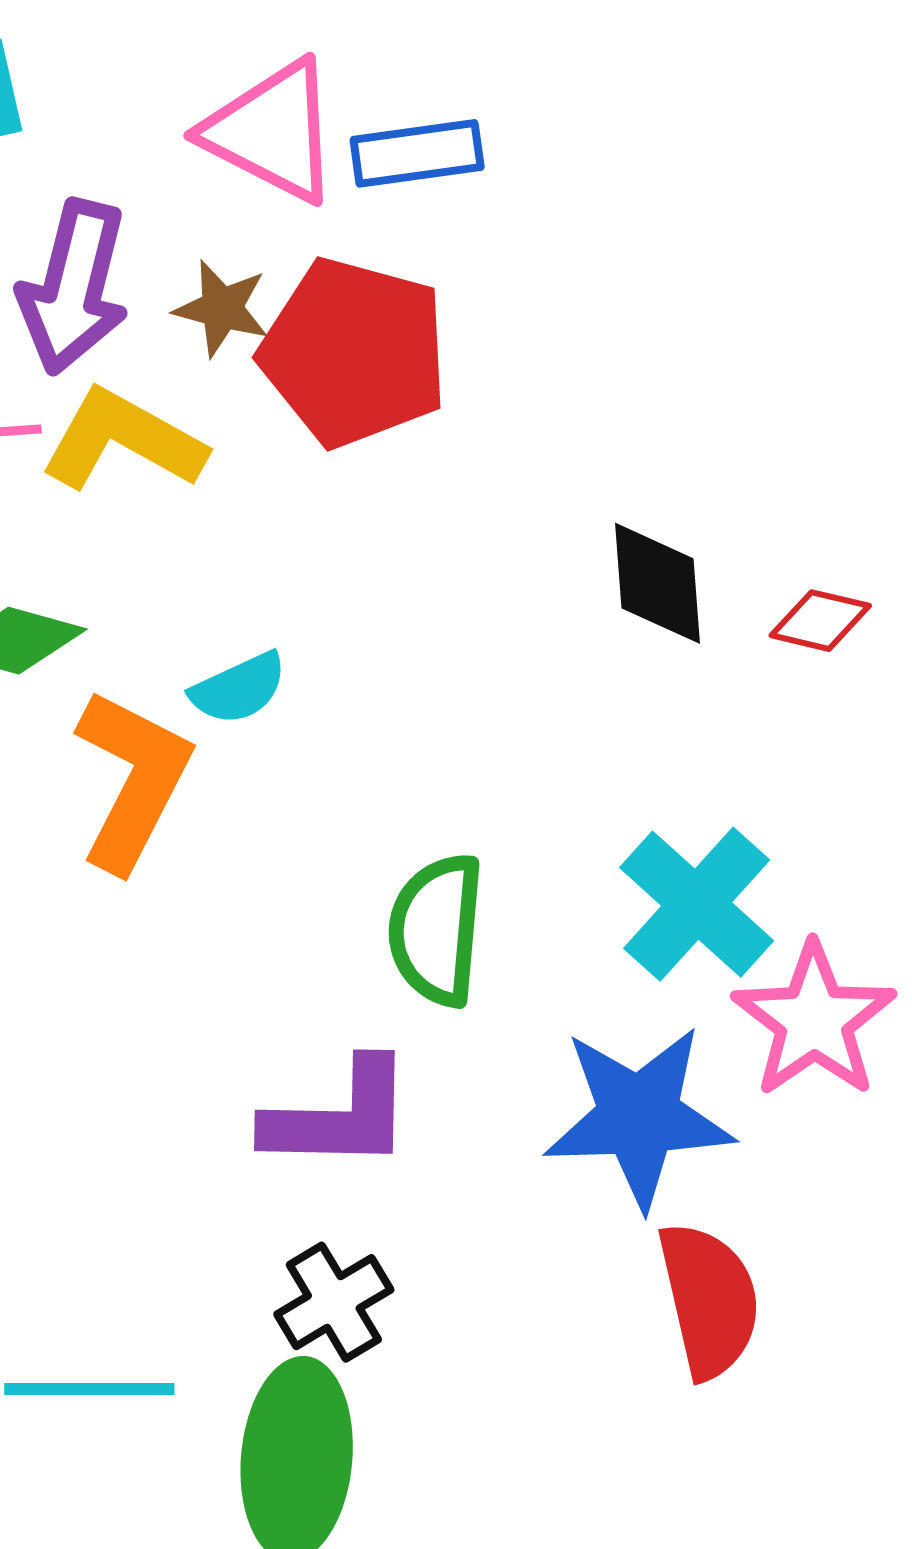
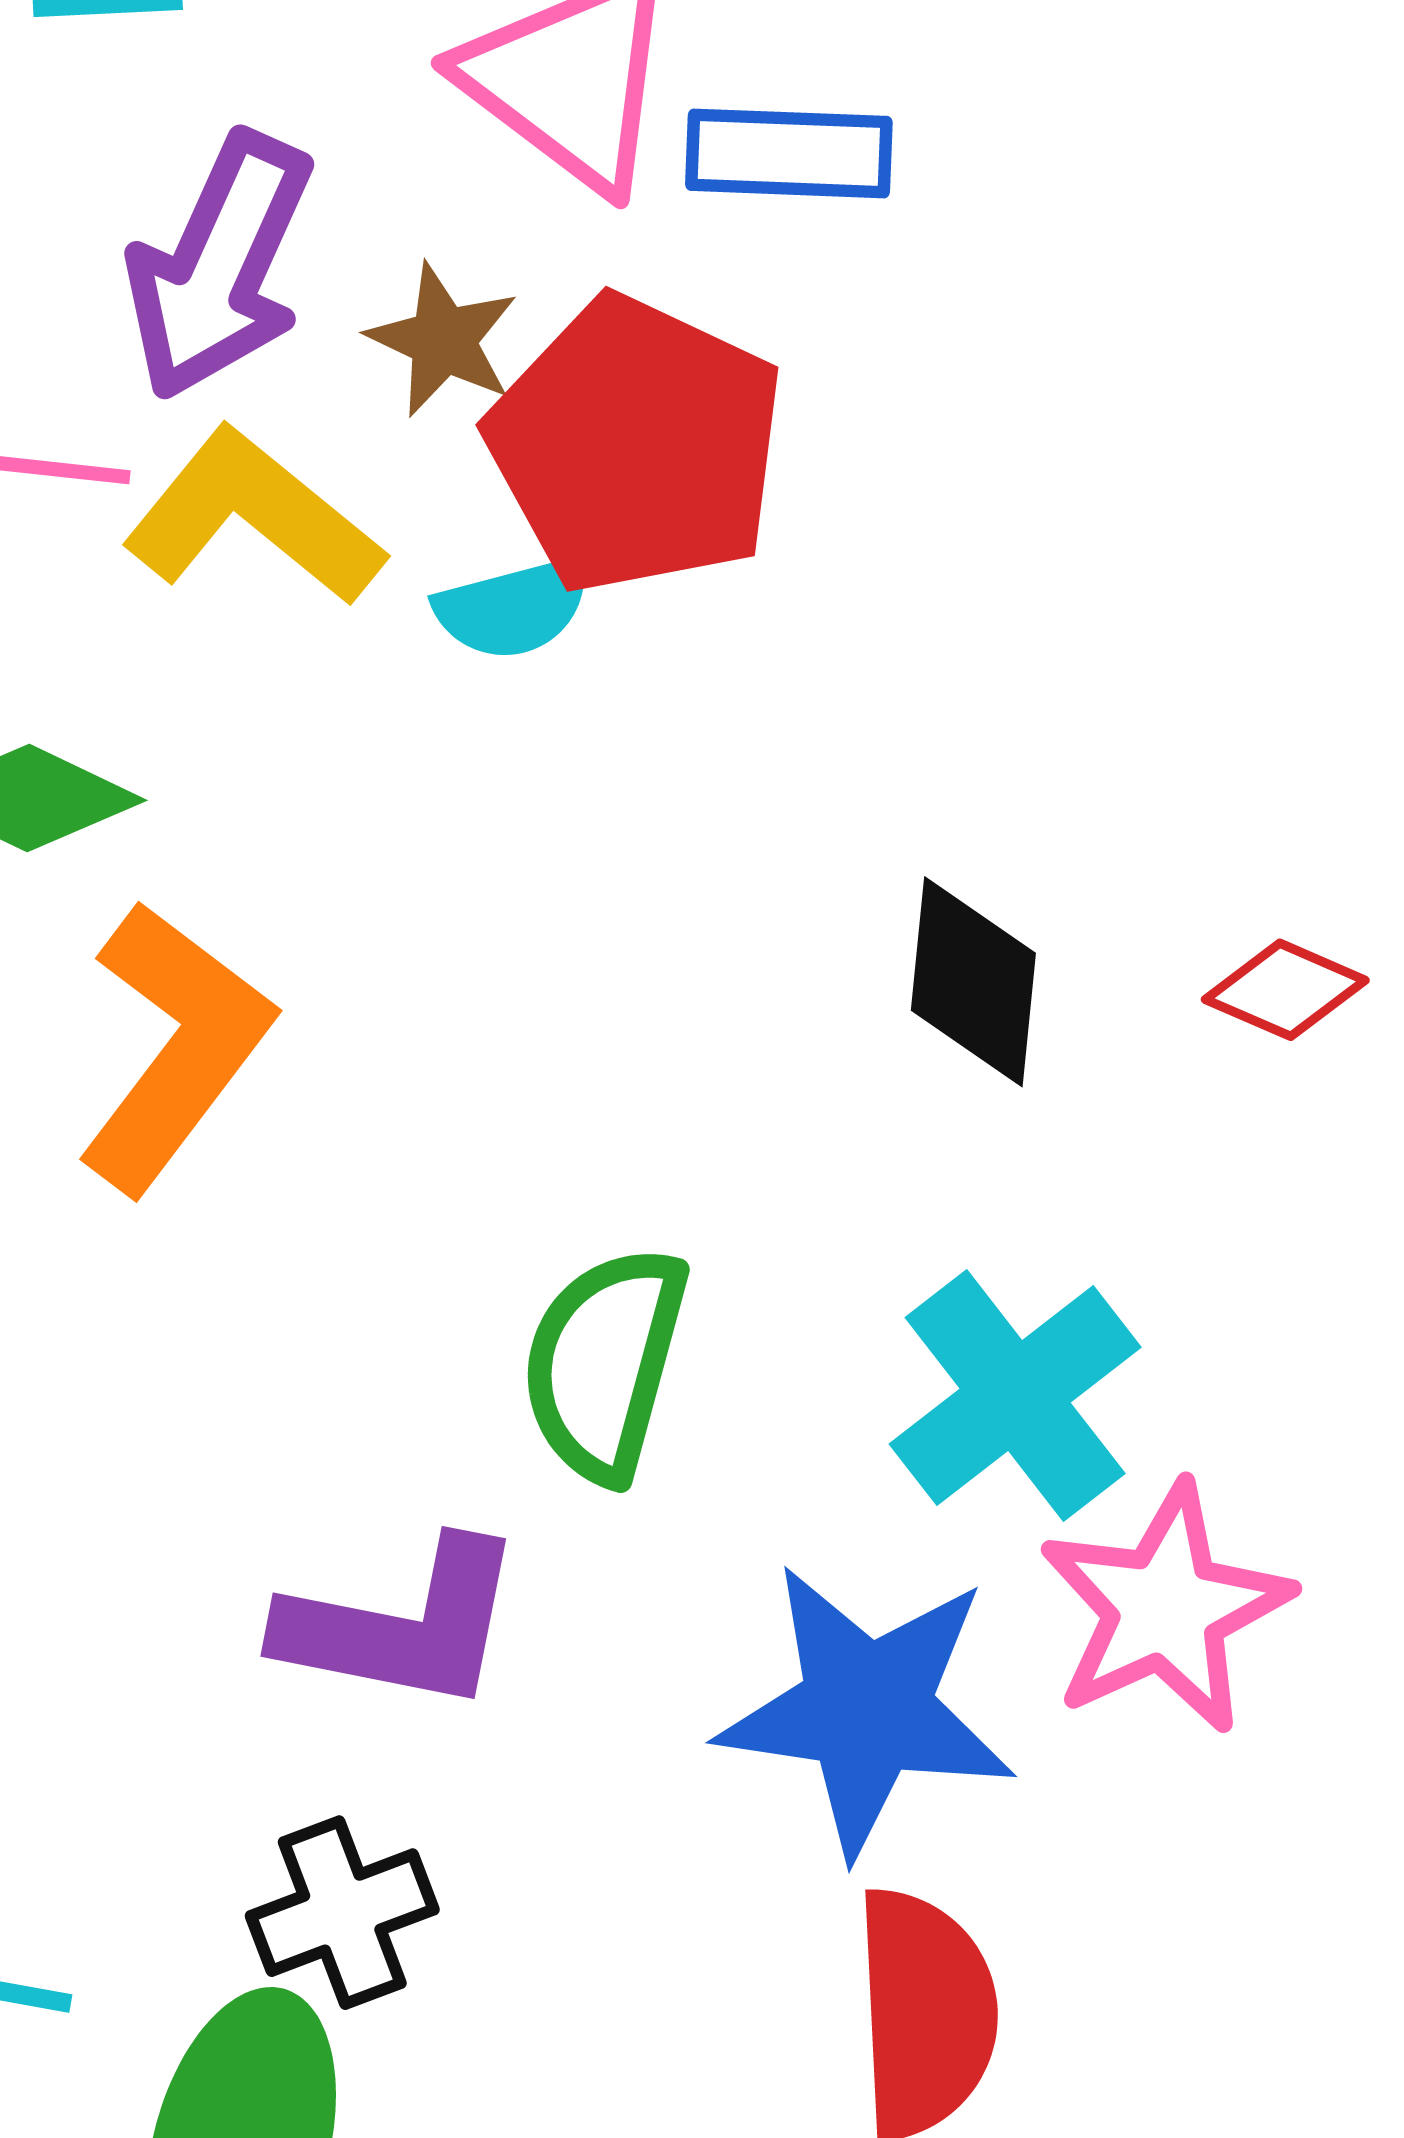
black diamond: (658, 583) -> (973, 982), moved
cyan semicircle: (239, 688) -> (513, 608), moved

